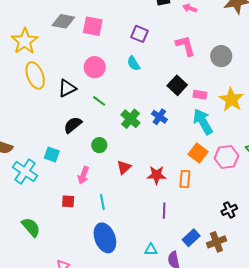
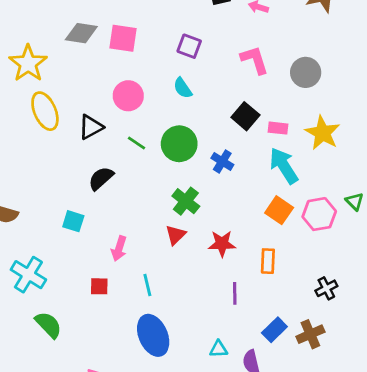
green cross: (130, 119) -> (186, 201), moved
green circle: (99, 145) -> (179, 144), moved, size x1.6
cyan cross: (25, 171) -> (28, 275), moved
orange rectangle: (185, 179) -> (268, 261), moved

